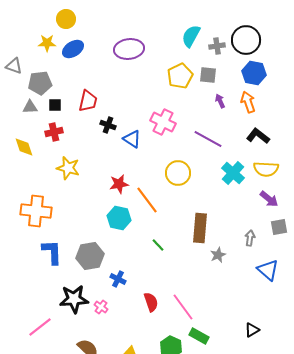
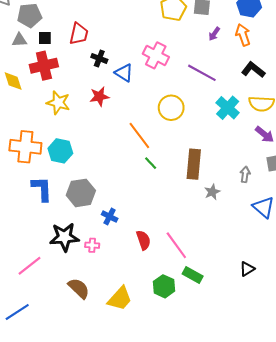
purple arrow: (220, 101) -> (214, 34), turned -120
red cross: (54, 132) -> (44, 66), size x1.5
red star: (119, 184) -> (99, 96), moved
cyan hexagon: (119, 218) -> (60, 151), moved
green line: (158, 245) -> (151, 163), moved
pink cross: (101, 307) -> (92, 245), turned -32

